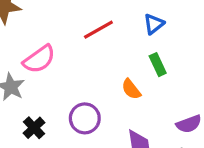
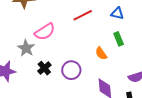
blue triangle: (154, 24) -> (117, 13), turned 48
black cross: (34, 128) -> (44, 68), moved

